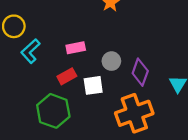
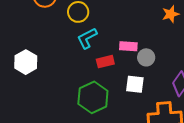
gray circle: (111, 61) -> (146, 57), moved
red rectangle: (67, 76) -> (105, 62), moved

